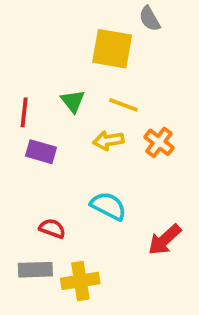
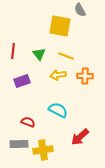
red line: (24, 112) -> (13, 51), moved
orange cross: (159, 142) -> (85, 76), turned -35
purple rectangle: (41, 152) -> (22, 81), turned -35
red arrow: (165, 240) -> (80, 137), moved

